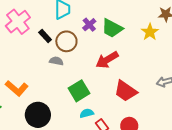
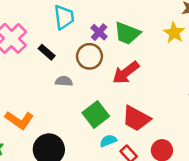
brown circle: (66, 41) -> (89, 56), moved
red trapezoid: (126, 91) -> (136, 118), moved

